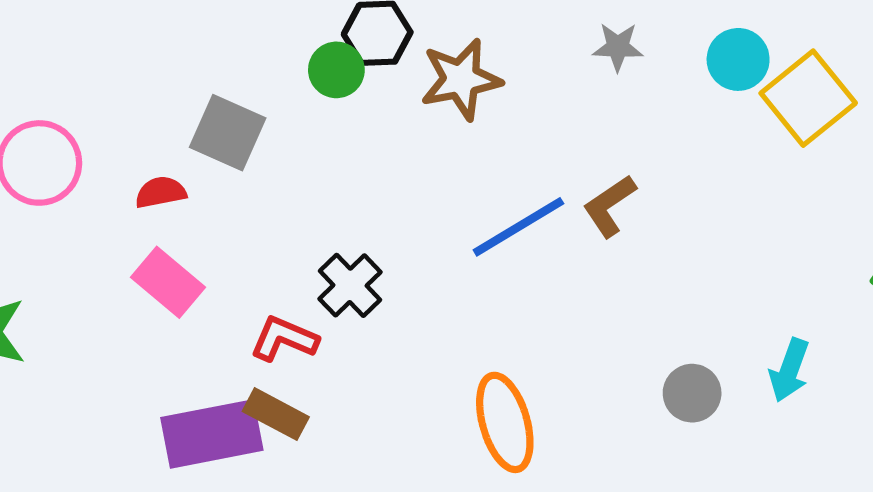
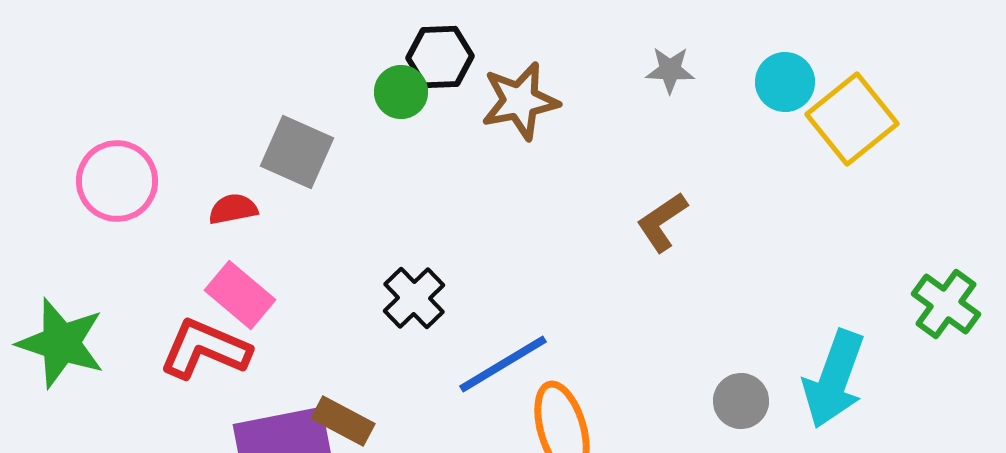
blue line: (518, 227) -> (503, 364), moved
red L-shape: (284, 339) -> (205, 349), moved, size x1.4
cyan arrow: (789, 370) -> (834, 379), size x1.6

